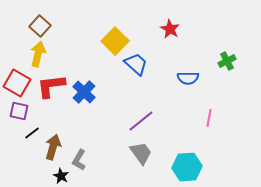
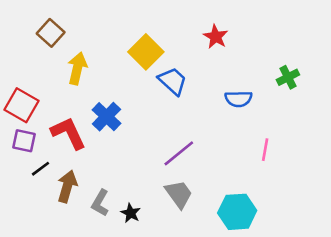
yellow arrow: (38, 54) -> (77, 68), moved
red L-shape: (51, 86) -> (68, 133), moved, turned 72
black star: (61, 176) -> (131, 213), moved

